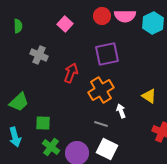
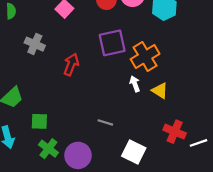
orange cross: (101, 90) -> (145, 57), moved
white arrow: (121, 111) -> (135, 84), moved
white square: (107, 149) -> (134, 152), moved

